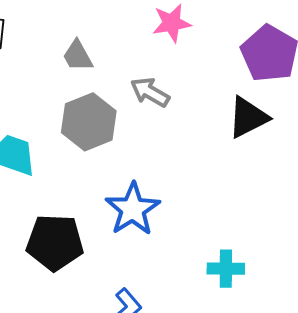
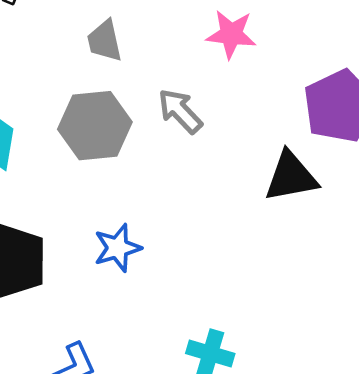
blue star: (133, 209) -> (117, 248), size x0.7

